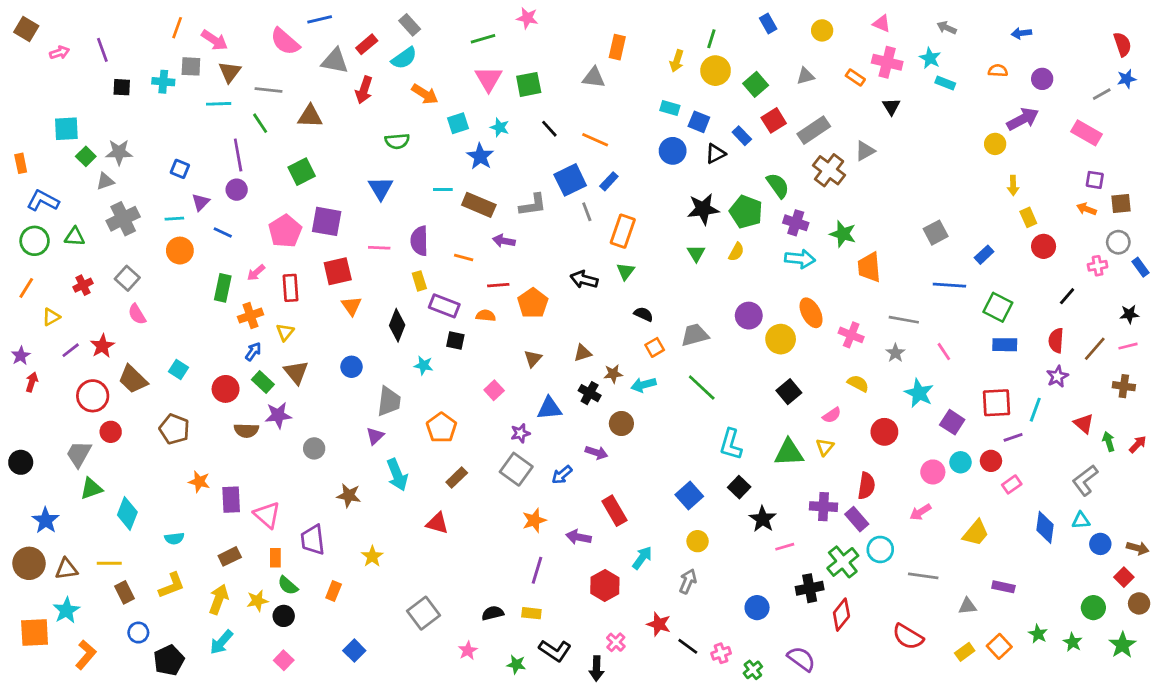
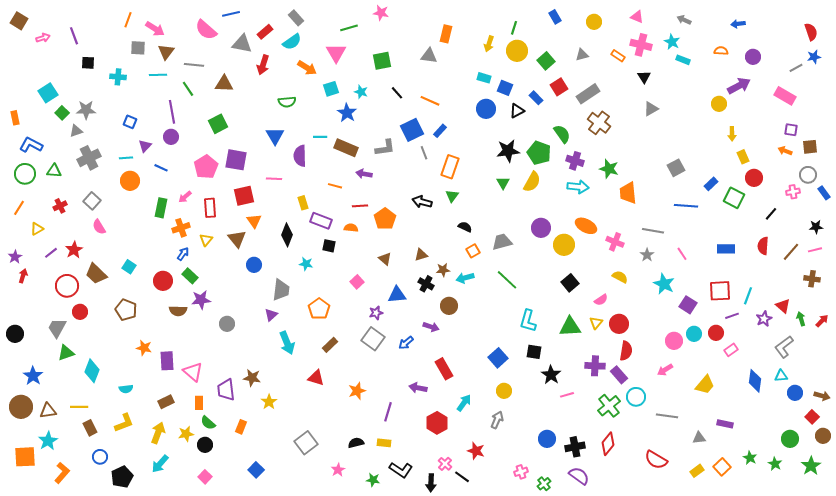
pink triangle: (489, 79) -> (336, 53), moved
cyan cross: (163, 82) -> (118, 77), moved
cyan square: (66, 129) -> (48, 93), turned -30
gray triangle: (865, 151) -> (651, 109), moved
purple semicircle: (419, 241) -> (300, 156), moved
yellow semicircle: (736, 252) -> (532, 182), size x1.5
green square: (998, 307) -> (734, 198), moved
orange ellipse: (811, 313) -> (586, 226), turned -35
brown triangle: (533, 358) -> (385, 259), turned -32
brown triangle: (296, 372) -> (237, 239), moved
purple star: (1057, 376) -> (764, 319), moved
red circle: (884, 432) -> (619, 324), moved
black square: (739, 487) -> (534, 352), turned -35
brown star: (349, 496) -> (252, 378), moved
orange star: (534, 520) -> (357, 391), moved
black cross: (810, 588) -> (575, 447), moved
black line: (688, 646) -> (462, 477), moved

